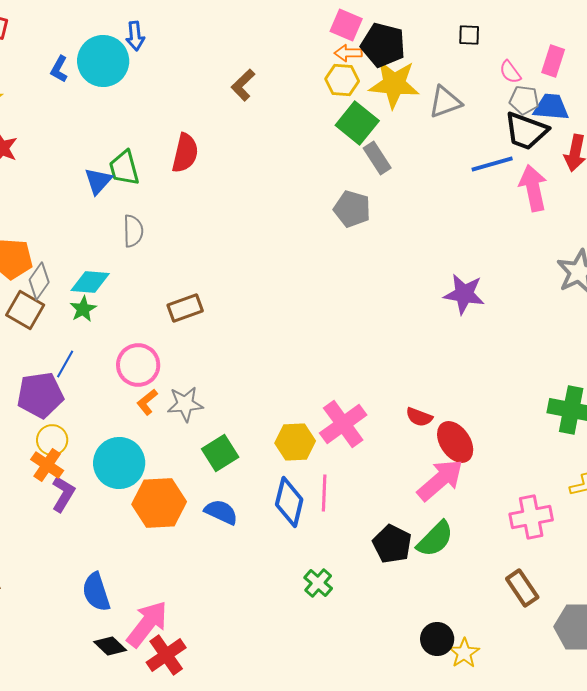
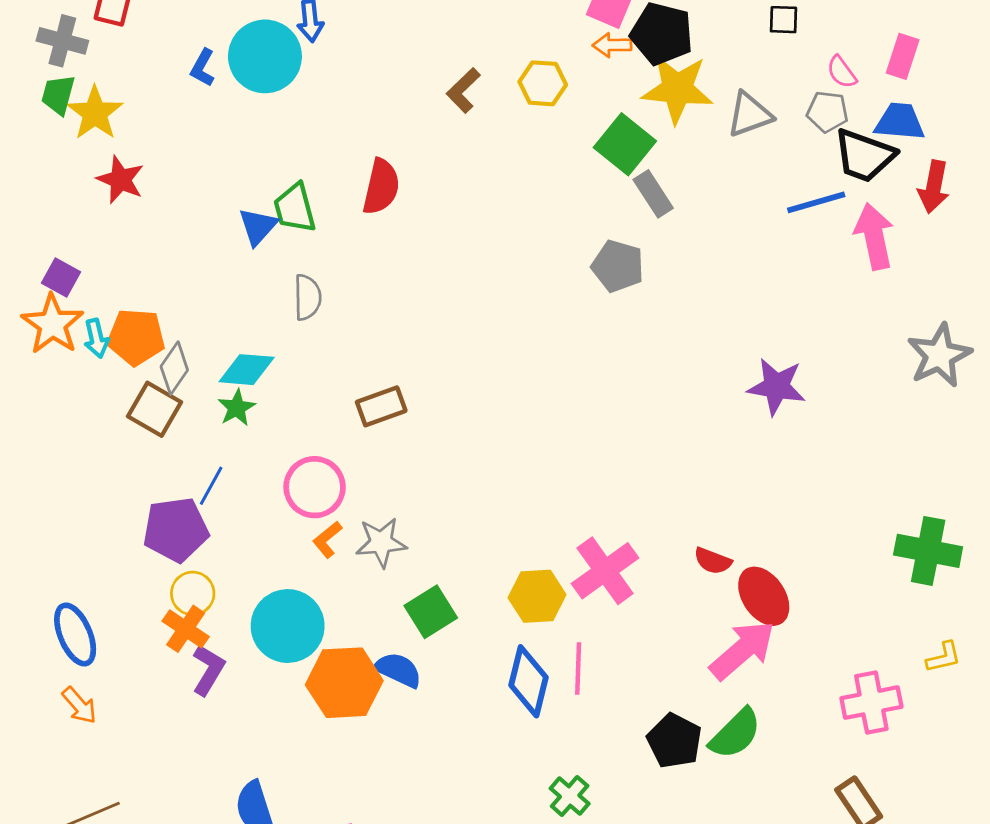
yellow hexagon: (342, 80) -> (543, 83), moved
gray pentagon: (524, 100) -> (827, 112), moved
blue semicircle: (221, 512) -> (398, 670), moved

